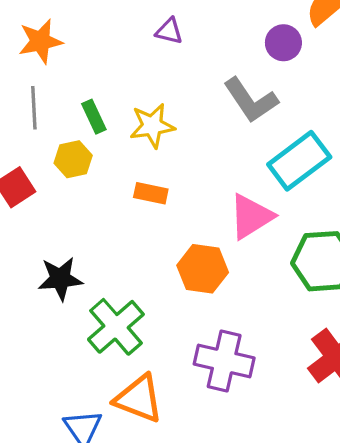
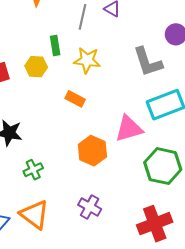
gray line: (34, 108) -> (82, 17), moved
green cross: (116, 327) -> (33, 170), size x0.6
purple cross: (224, 361) -> (90, 207), size x0.7

